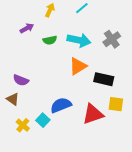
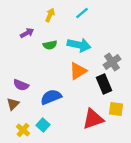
gray cross: (112, 39) -> (112, 62), moved
black rectangle: (104, 79) -> (104, 84), turned 54
brown triangle: (13, 99) -> (13, 104), turned 40
blue semicircle: (61, 105) -> (51, 97), moved

